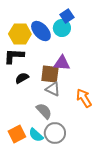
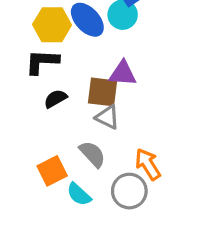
orange arrow: (84, 98) -> (148, 164), moved
gray circle: (55, 133) -> (129, 191), moved
orange square: (17, 134) -> (52, 171), moved

